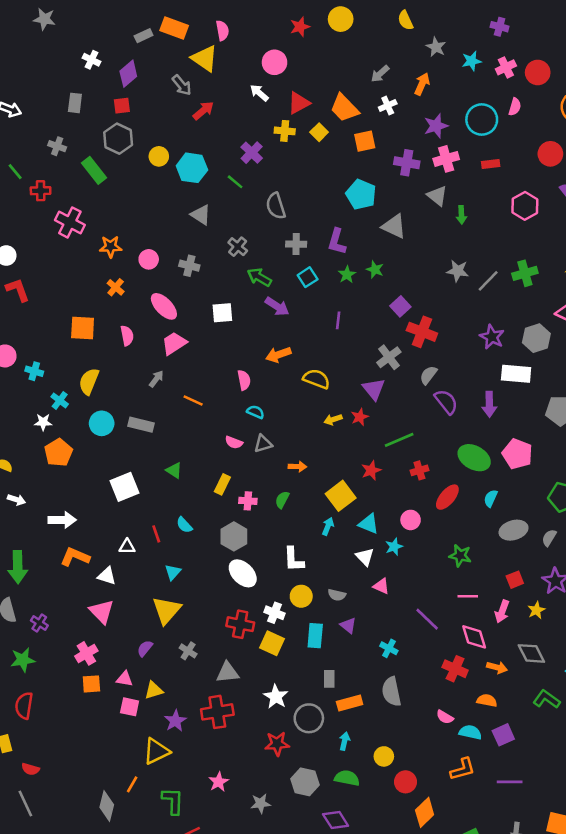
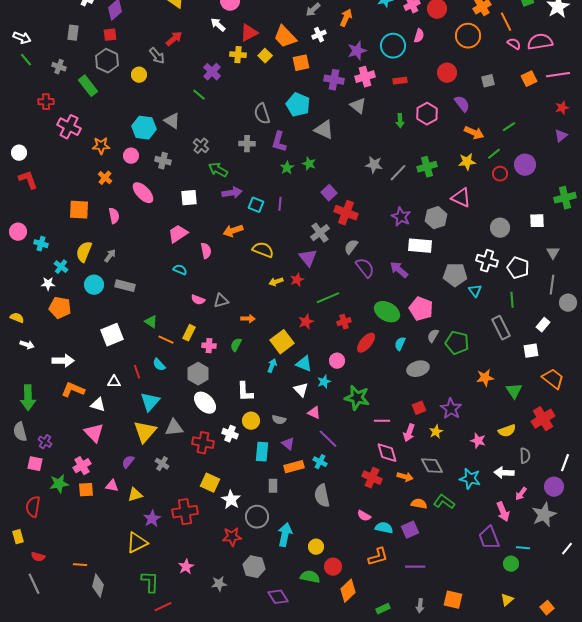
gray arrow: (182, 85) -> (157, 56), moved
cyan hexagon: (192, 168) -> (144, 128), moved
green line: (15, 172) -> (26, 60), moved
gray semicircle: (276, 206) -> (262, 114), moved
green arrow: (461, 215) -> (400, 121), moved
cyan square: (308, 277) -> (256, 205), moved, turned -35
purple arrow: (277, 306) -> (232, 193), turned -42
pink trapezoid: (174, 343) -> (178, 234), moved
gray arrow: (156, 379) -> (110, 256), moved
orange line: (193, 400) -> (166, 340), moved
purple arrow: (489, 404) -> (399, 270), turned 132
cyan semicircle: (255, 412) -> (180, 270), moved
orange pentagon: (58, 453) -> (60, 308), turned -30
gray semicircle: (549, 538) -> (433, 336), moved
green star: (460, 556) -> (357, 398), moved, size x1.4
cyan triangle: (173, 572) -> (150, 402), size x1.5
purple line: (427, 619) -> (328, 439), moved
yellow square: (272, 643) -> (210, 483), moved
green star: (23, 660) -> (59, 484), moved
gray triangle: (227, 673) -> (174, 428), moved
orange semicircle: (487, 700) -> (419, 504), moved
orange rectangle: (350, 703) -> (294, 467), moved
pink square: (130, 707) -> (35, 464), moved
cyan arrow: (344, 741) -> (285, 535), size x1.6
green semicircle: (347, 778) -> (310, 577), moved
orange line: (132, 784) -> (80, 565), moved, turned 64

